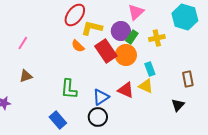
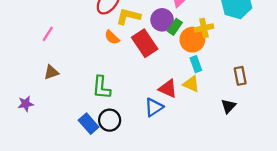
orange circle: (126, 55) -> (192, 40), moved
blue triangle: (101, 97) -> (154, 107), moved
black circle: (98, 117) -> (110, 120), moved

